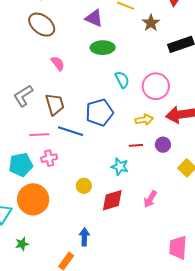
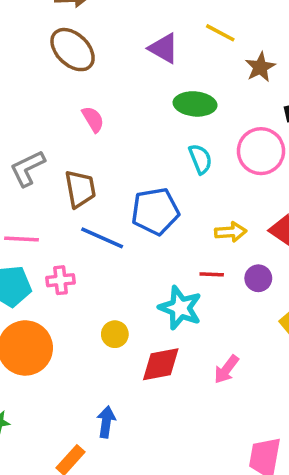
green ellipse: (103, 48) -> (195, 104), moved
pink circle: (156, 86) -> (261, 151), moved
pink line: (39, 135) -> (22, 239), moved
cyan star: (120, 167) -> (180, 308), size x1.4

